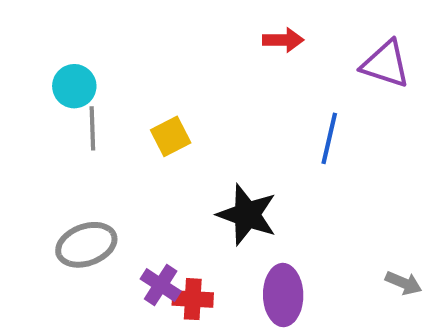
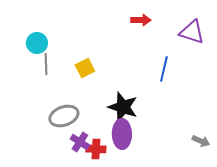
gray ellipse: (86, 245) -> (64, 116), moved
purple ellipse: (283, 295) -> (122, 134), moved

